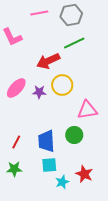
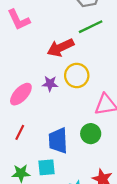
pink ellipse: (16, 88) -> (21, 94), moved
red line: (16, 142) -> (20, 132), moved
cyan square: (49, 165) -> (47, 167), moved

